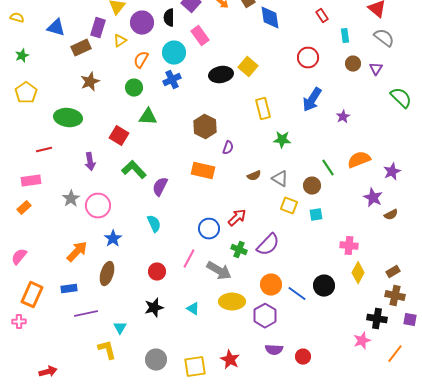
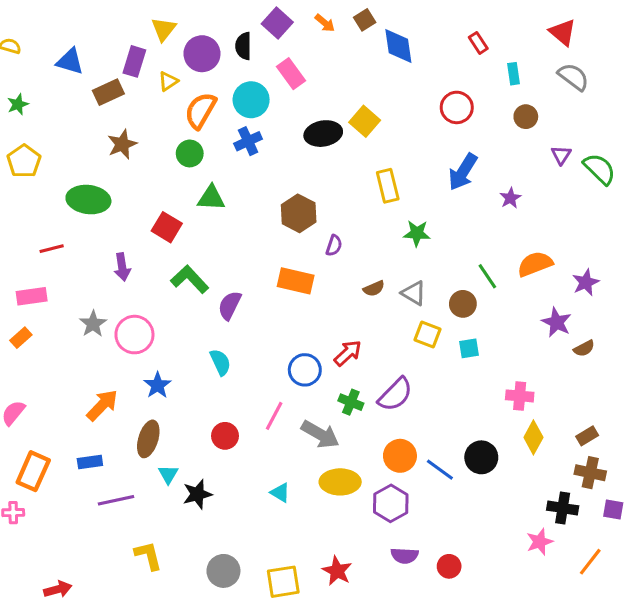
orange semicircle: (141, 60) -> (200, 111), size x1.4
purple triangle: (376, 69) -> (561, 155), moved
black star: (154, 308) -> (197, 494), moved
cyan triangle: (120, 328) -> (168, 474), moved

